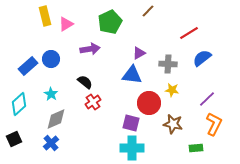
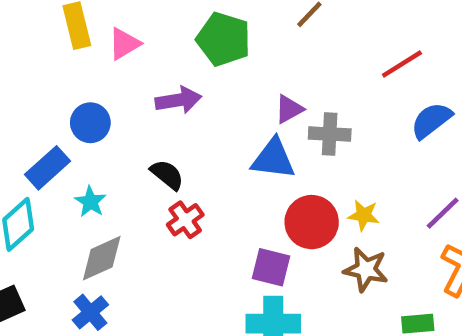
green pentagon: (110, 22) -> (224, 39), turned -30
gray cross: (168, 64) -> (330, 134), moved
blue rectangle: (28, 66) -> (47, 168), moved
yellow star: (172, 90) -> (364, 215), moved

